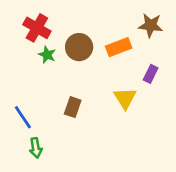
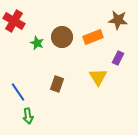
red cross: (37, 28) -> (14, 21), moved

